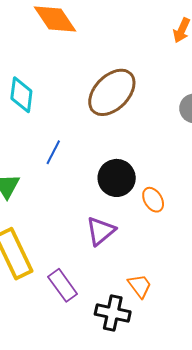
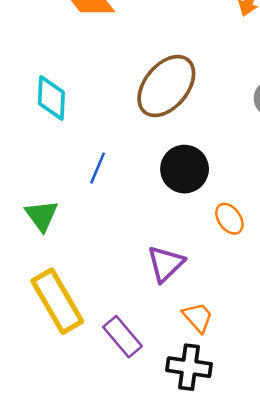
black circle: (117, 178) -> (185, 169), moved
orange trapezoid: (140, 286) -> (198, 317), moved

